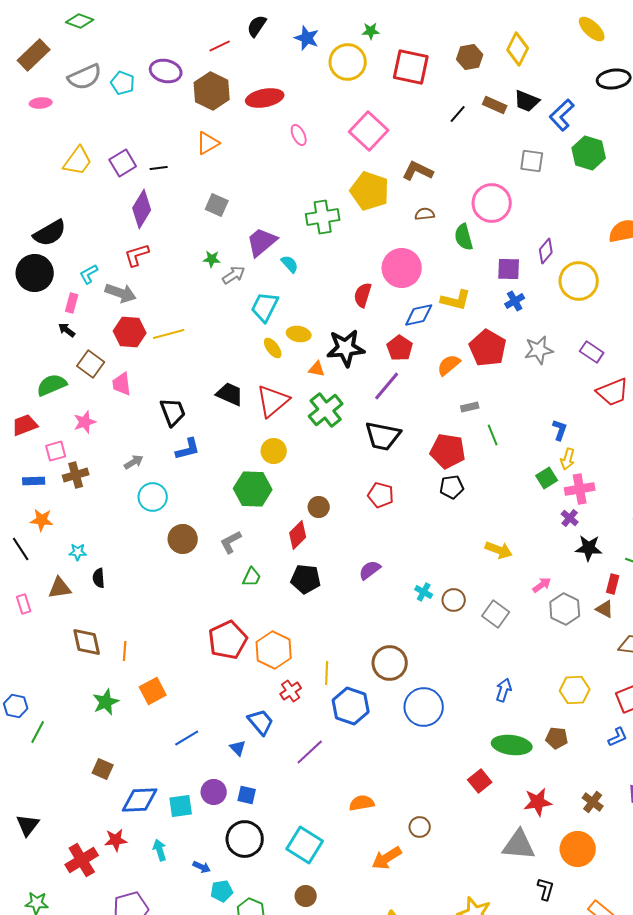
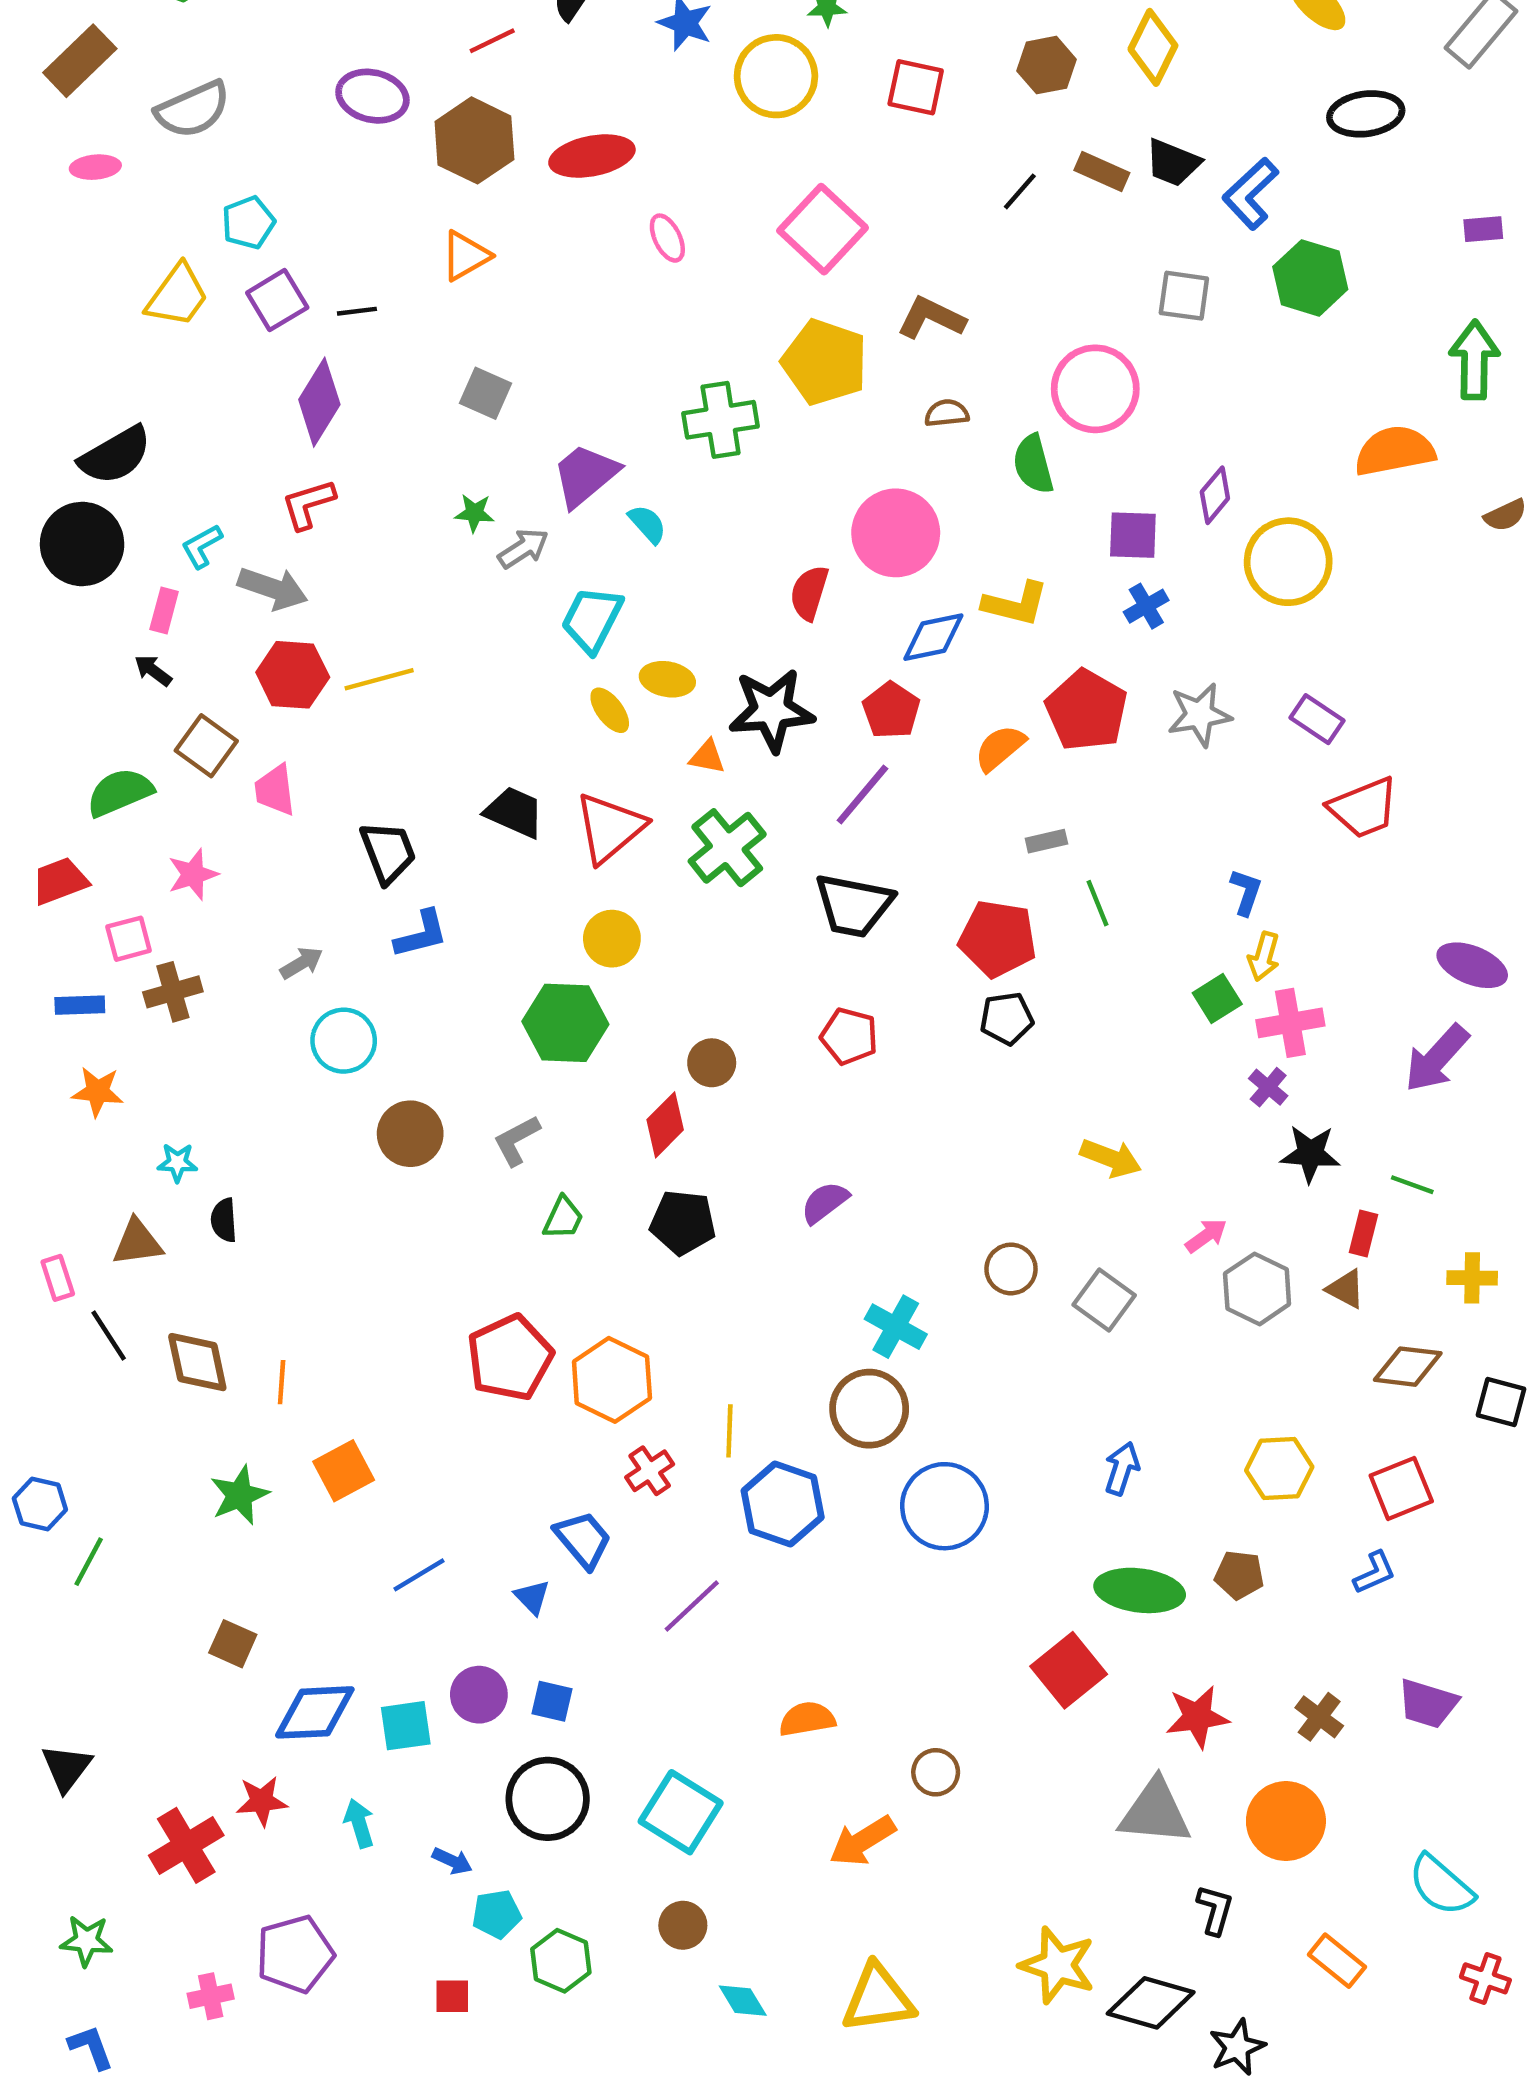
red square: (411, 67) -> (916, 87), size x0.7
cyan pentagon: (123, 83) -> (248, 223), moved, turned 30
black line: (21, 549) -> (109, 1335), moved
cyan cross: (424, 592) -> (896, 1327), moved, size x1.5
red square: (480, 781) -> (1069, 1670), size x1.4

